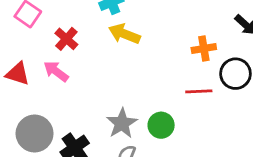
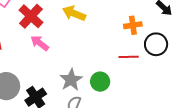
red cross: (66, 39) -> (31, 16), size x1.4
pink arrow: (56, 71) -> (40, 43), moved

